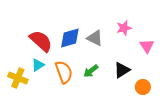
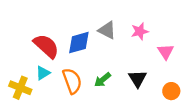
gray triangle: (95, 38) -> (107, 30), moved
black triangle: (122, 70) -> (137, 79), turned -30
orange circle: (143, 87) -> (171, 91), moved

